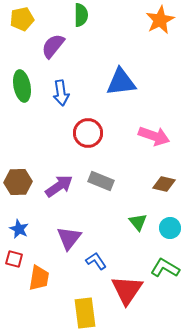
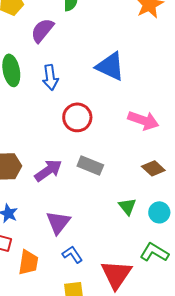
blue triangle: (121, 82) -> (110, 66), turned 32
brown diamond: (164, 184) -> (153, 168), turned 30
blue L-shape: (96, 261) -> (72, 254), moved

